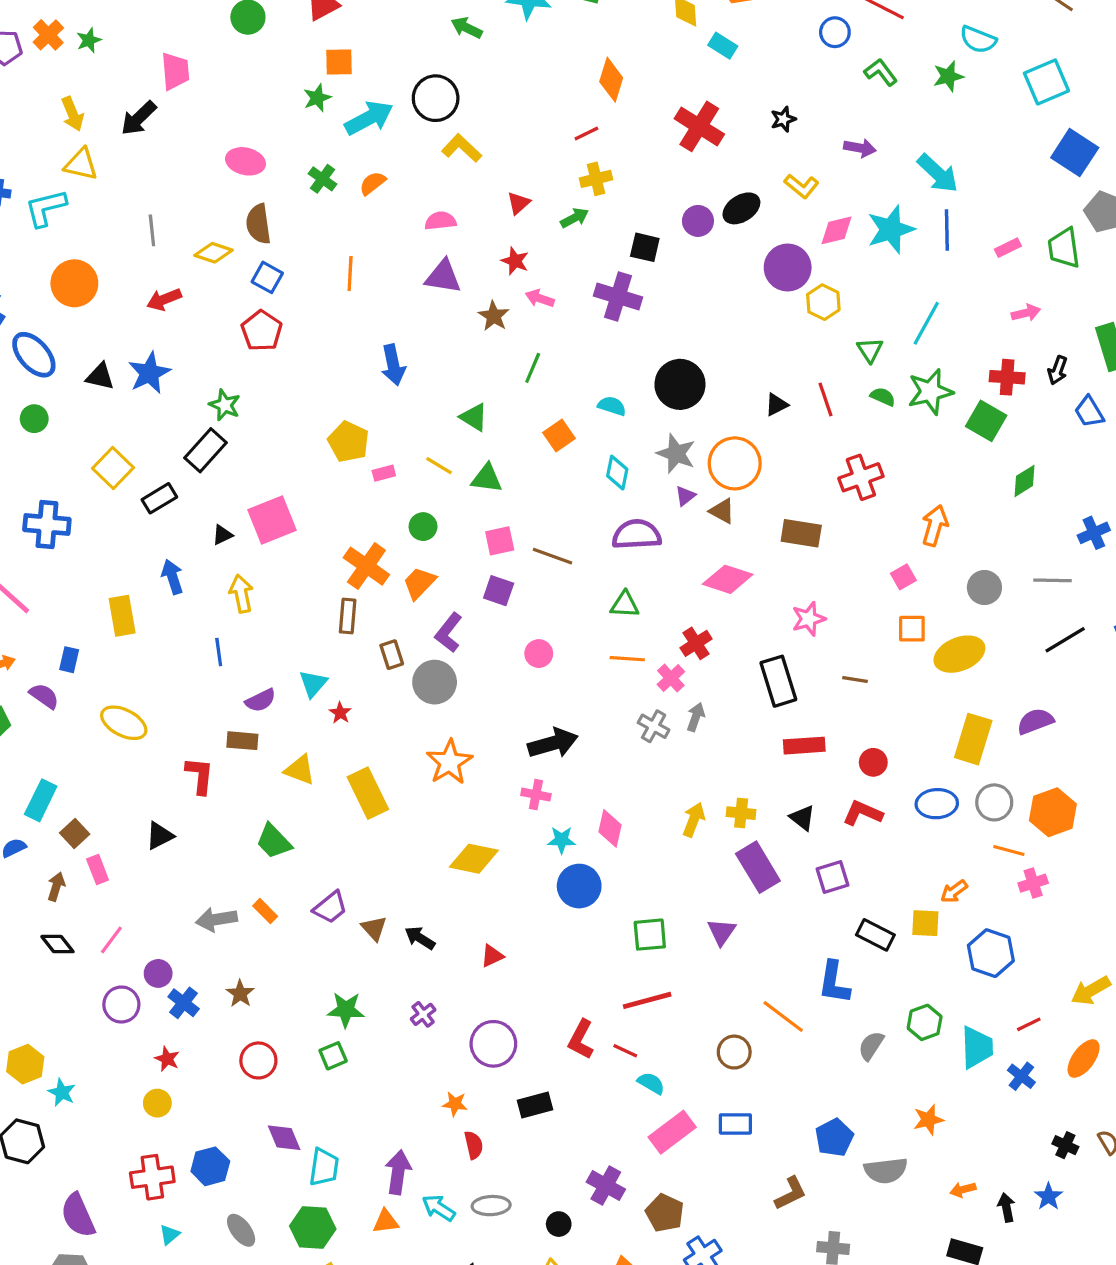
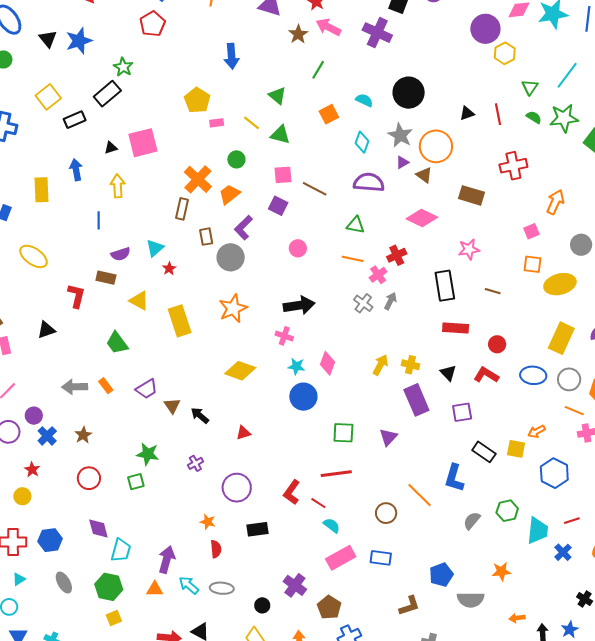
pink arrow: (540, 298) -> (328, 27), size x1.4
black triangle: (100, 377) -> (48, 39), turned 30

